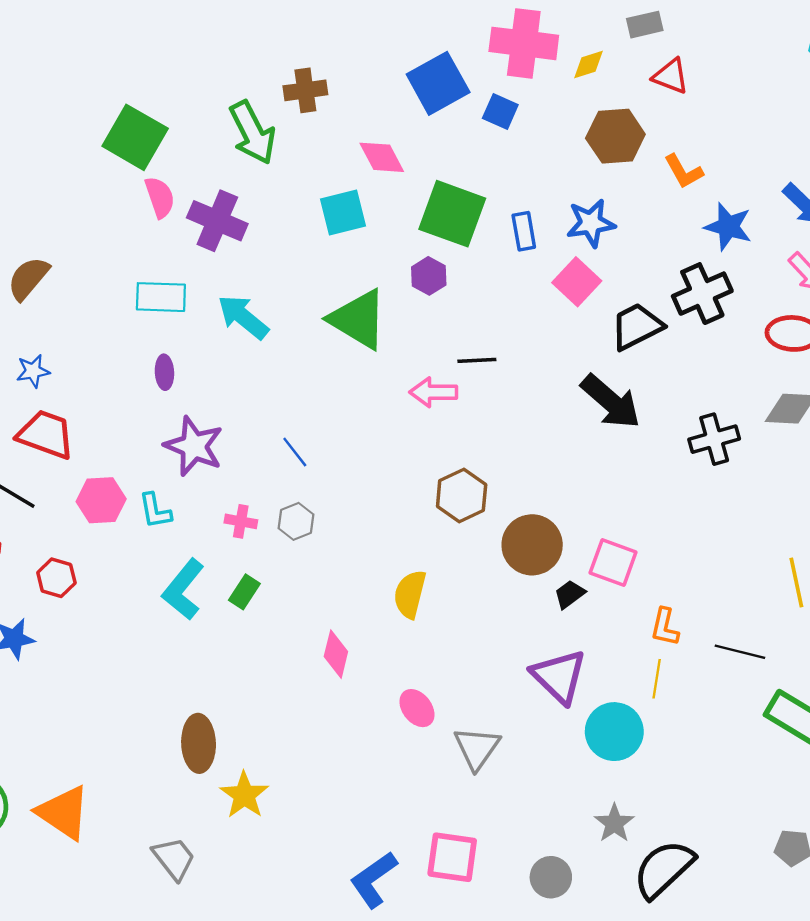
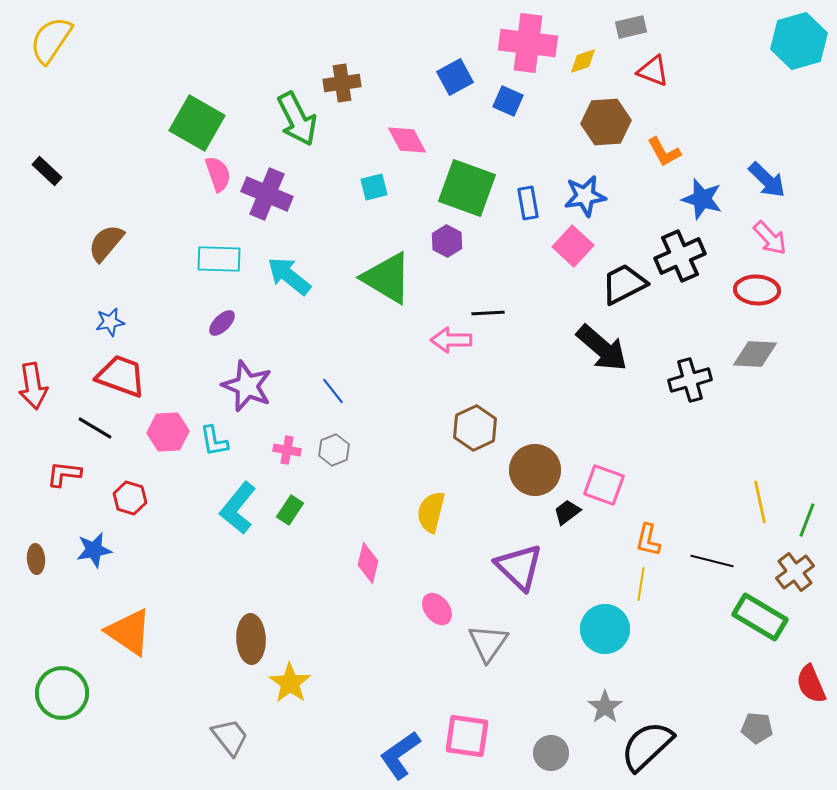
blue square: (438, 83) -> (455, 77), size x0.7
cyan square: (343, 213) -> (374, 187), size x0.7
purple ellipse: (164, 372) -> (222, 323), turned 48
purple triangle: (559, 676) -> (519, 567), moved
orange triangle: (63, 813) -> (129, 632), moved

